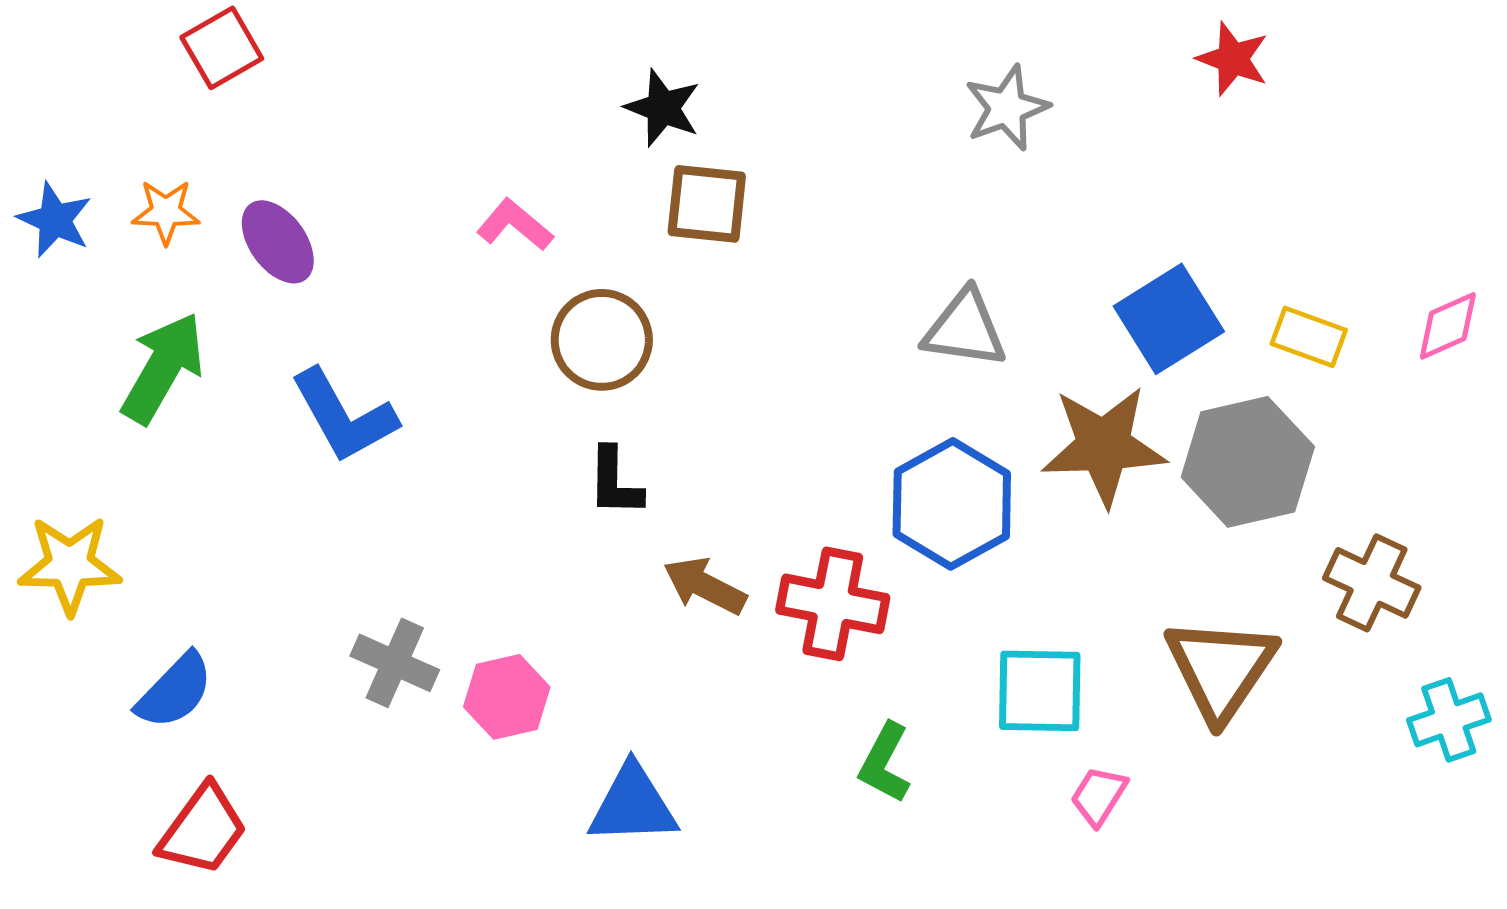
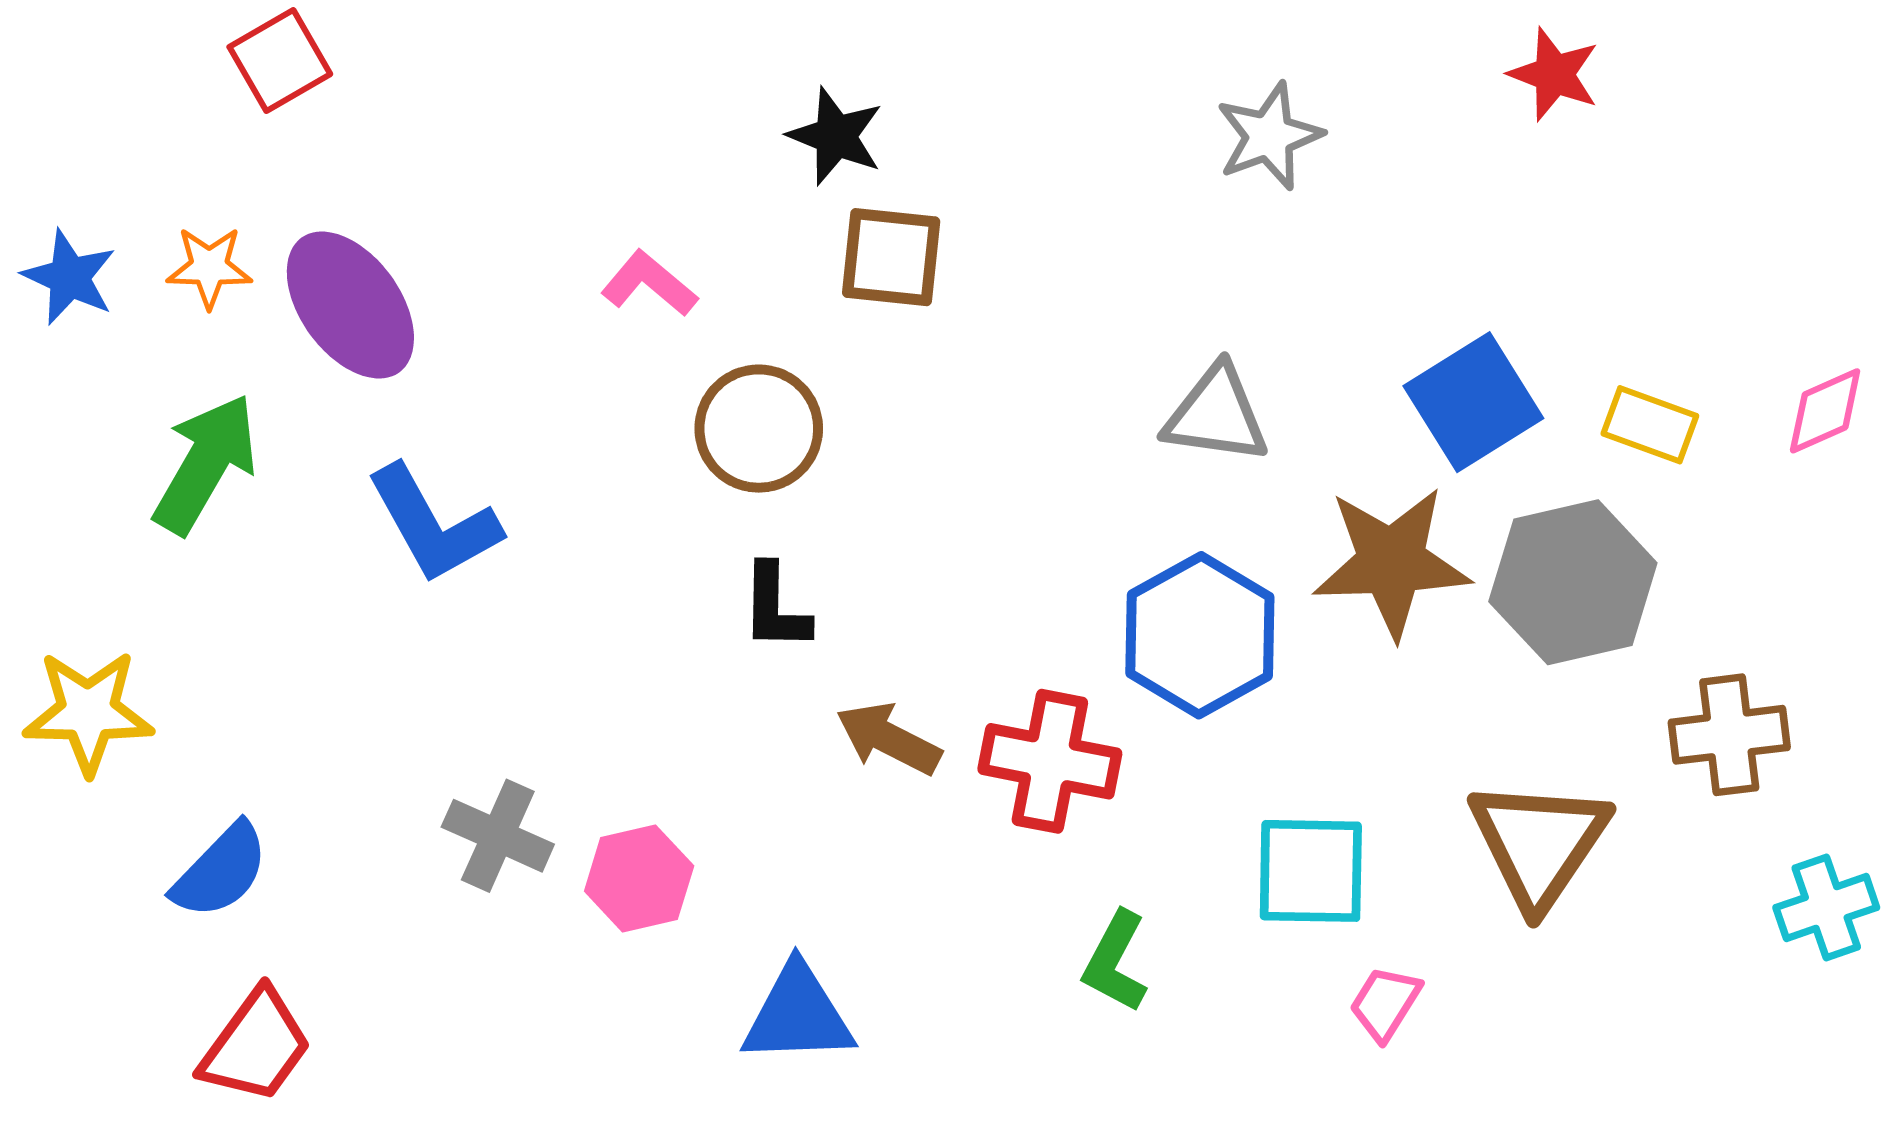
purple ellipse: (278, 242) -> (350, 305), size x1.4
brown cross: (1372, 583) -> (1729, 735), turned -32

